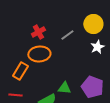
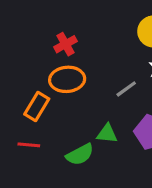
gray line: (67, 35) -> (126, 89), moved

